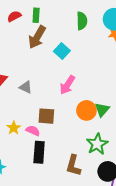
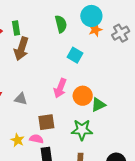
cyan square: (62, 51) -> (75, 55), moved
orange circle: (86, 110) -> (83, 96), moved
green triangle: (102, 110) -> (98, 105), turned 35
green star: (97, 144) -> (82, 130), moved, turned -30

